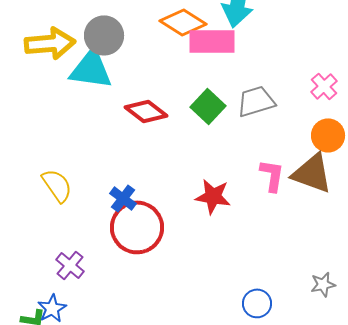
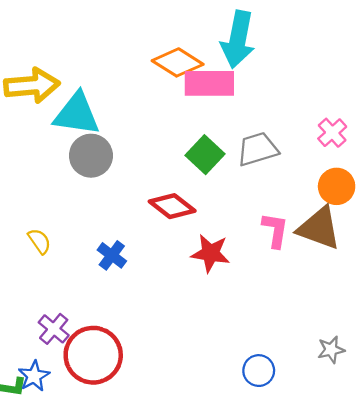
gray circle: (104, 35) -> (91, 156), moved
red diamond: (146, 111) -> (172, 206), moved
yellow semicircle: (57, 185) -> (39, 241), size x0.7
red circle: (137, 227) -> (93, 355), moved

